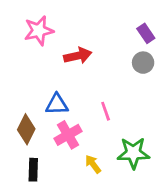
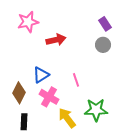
blue triangle: (57, 104) -> (41, 75), turned -30
pink cross: (68, 135) -> (49, 97), turned -30
yellow arrow: (93, 164) -> (67, 118), size x1.5

